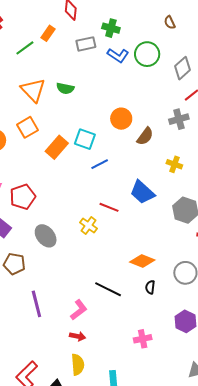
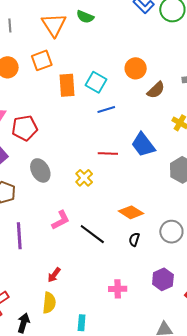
green semicircle: (65, 88) -> (85, 17), moved
orange rectangle: (57, 147) -> (67, 85), turned -55
red line: (109, 207) -> (108, 154), turned -30
yellow cross: (89, 225) -> (84, 178), moved
pink L-shape: (79, 310) -> (61, 220), moved
red arrow: (78, 336) -> (54, 275), turned 105

